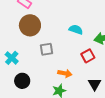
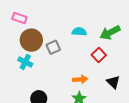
gray square: (46, 49) -> (53, 47), moved
cyan cross: (12, 58) -> (25, 62), moved

